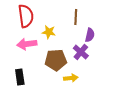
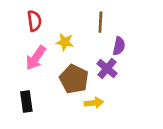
red semicircle: (26, 16) -> (34, 21), size x0.7
pink arrow: (27, 44) -> (36, 58), turned -48
brown pentagon: (56, 60) -> (74, 79), turned 30

